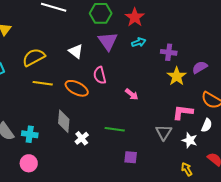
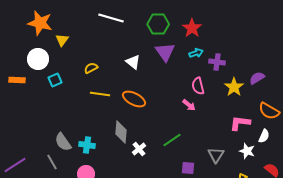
purple cross: (169, 52) -> (217, 62), moved
yellow semicircle: (34, 57) -> (91, 68), size x0.6
pink semicircle: (100, 75) -> (198, 86), moved
green line: (115, 129) -> (172, 140), turned -42
gray triangle: (164, 132) -> (216, 155), moved

